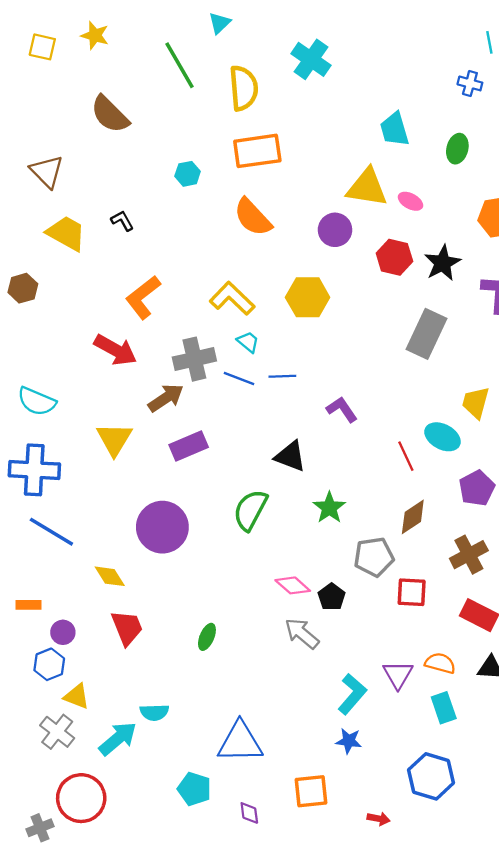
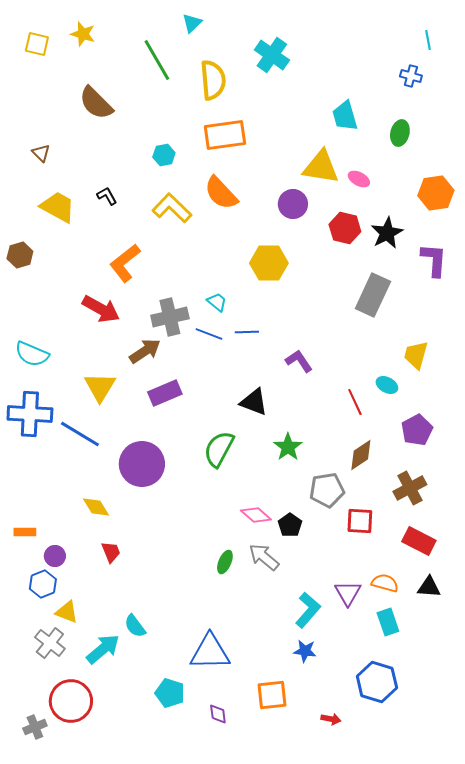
brown triangle: (47, 172) -> (41, 153), size x0.6
yellow L-shape: (232, 298) -> (172, 208), moved
cyan ellipse: (442, 437) -> (387, 385), size x0.7
blue line: (51, 532) -> (80, 434), moved
red trapezoid: (127, 628) -> (111, 552), size x0.7
green ellipse: (207, 637) -> (225, 562), moved
cyan semicircle: (154, 712) -> (135, 626), turned 55

